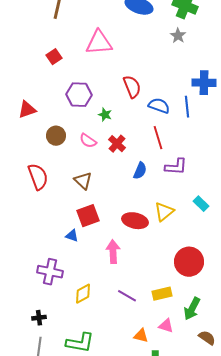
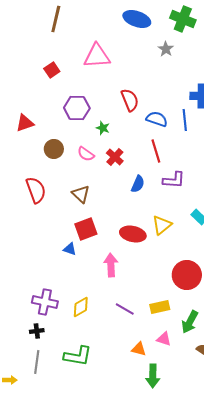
gray star: (178, 36) -> (166, 49), moved
purple cross: (50, 272) -> (45, 302), moved

